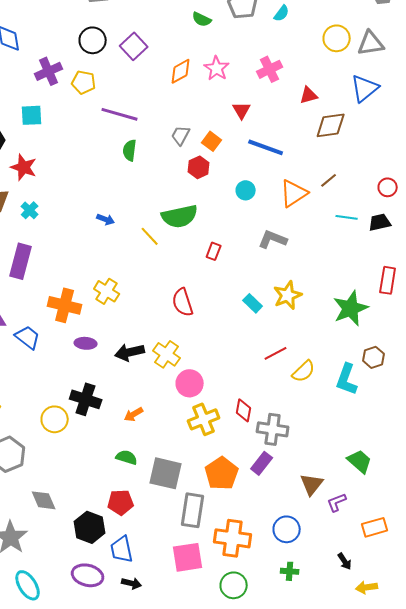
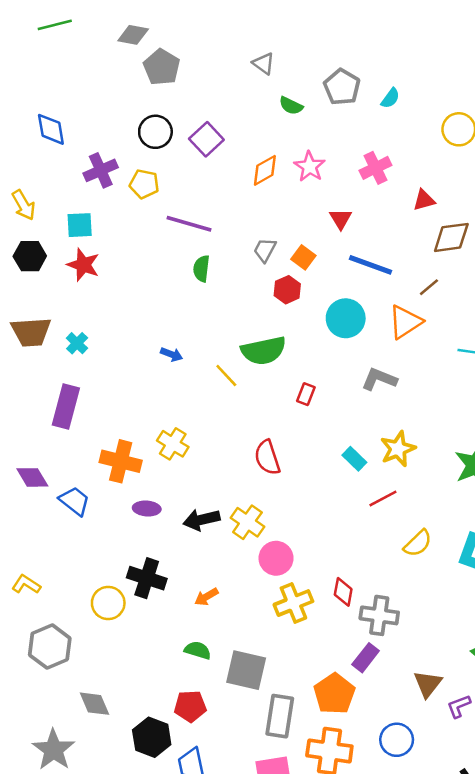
red star: (24, 167) -> (83, 265), moved
brown line: (329, 180) -> (429, 287), moved
cyan circle: (246, 190) -> (346, 318), size x1.6
red line: (276, 353) -> (383, 499), moved
orange pentagon: (222, 473) -> (334, 694), moved

